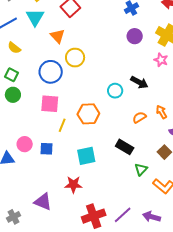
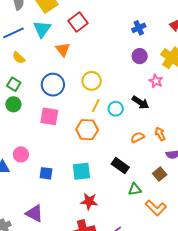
yellow circle: (75, 58) -> (92, 81), moved
pink star: (161, 60) -> (156, 81), moved
yellow line: (62, 125) -> (96, 105), moved
blue square: (46, 149) -> (46, 173), moved
green triangle: (141, 169) -> (135, 189), turned 32
red star: (73, 185) -> (89, 201), moved

